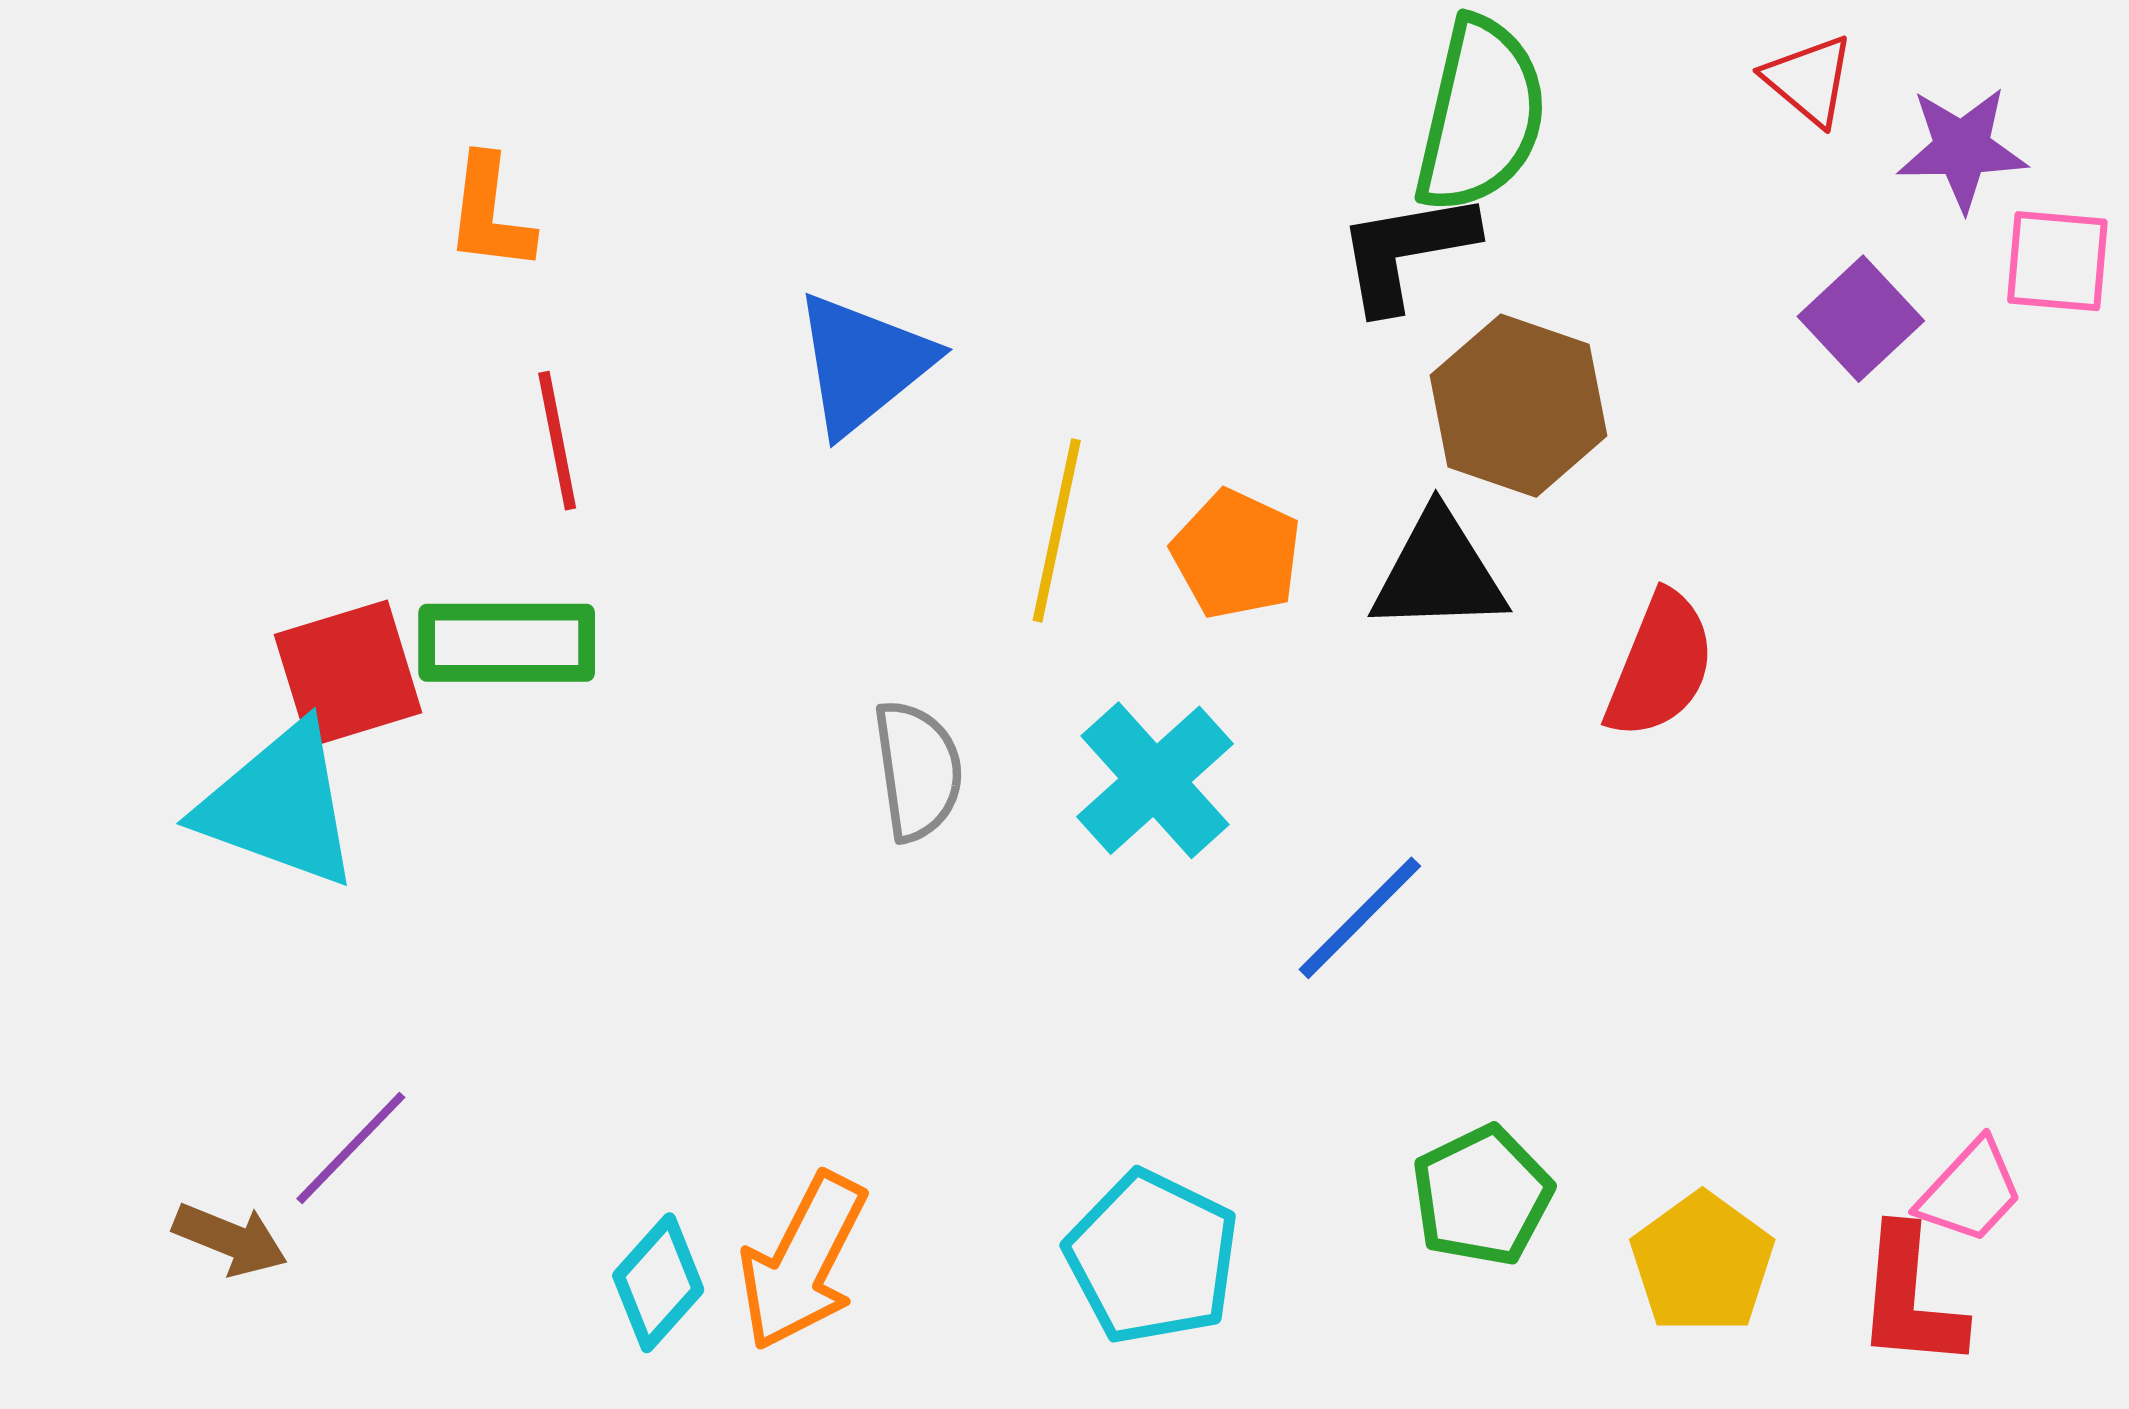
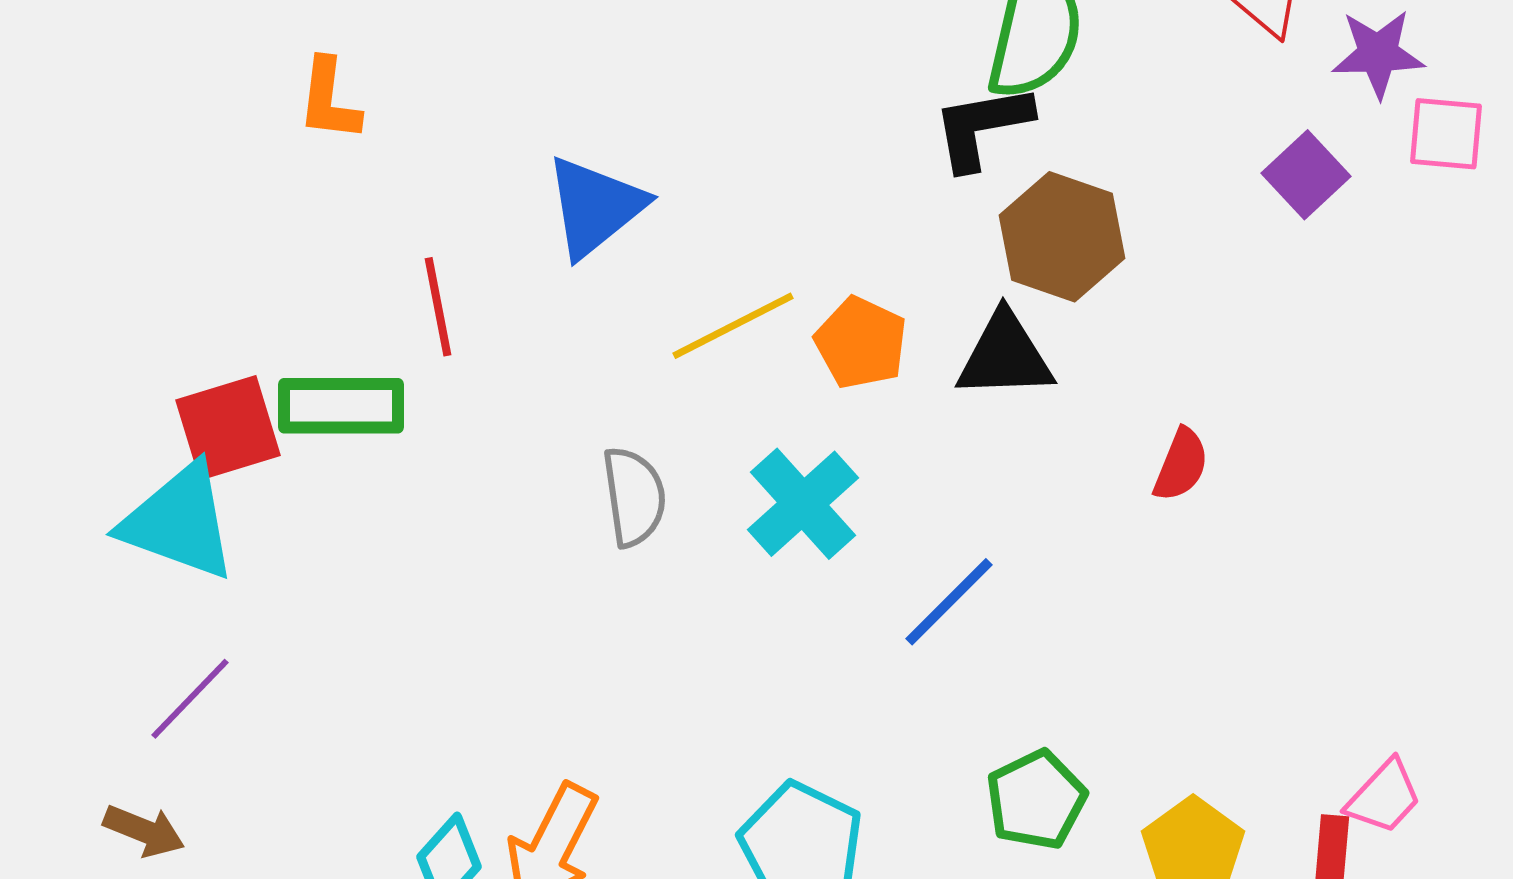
red line: (557, 441) -> (438, 307), moved
yellow line: (1057, 530) -> (733, 326), turned 51
red semicircle: (1660, 665) -> (1181, 465), moved, size x0.7
purple line: (351, 1148) -> (190, 699), moved

